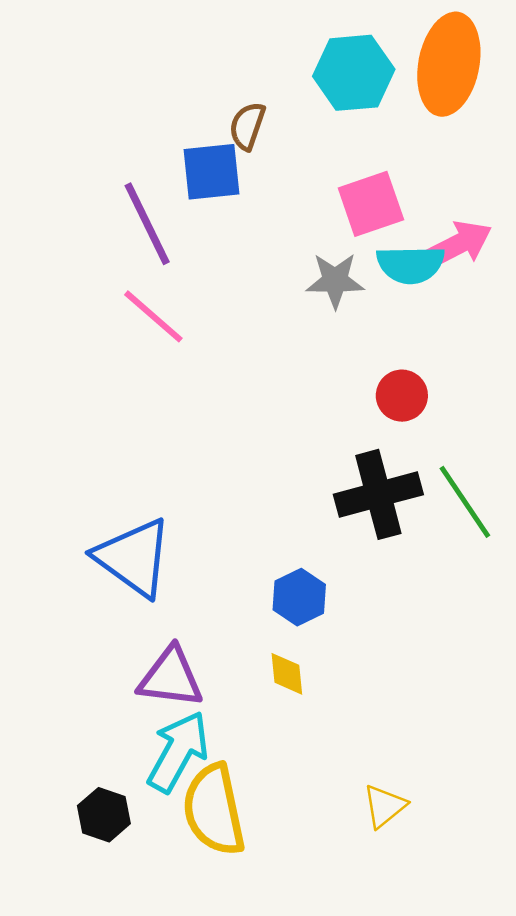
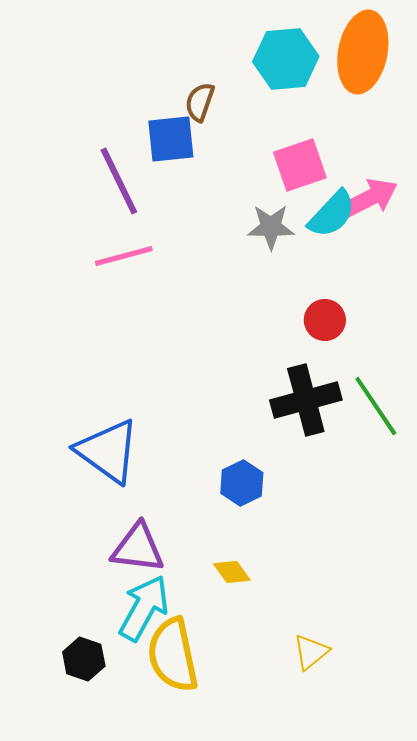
cyan semicircle: (411, 264) -> (332, 214), turned -46
pink line: (153, 316) -> (124, 256), turned -56
yellow diamond: (287, 674) -> (232, 572), moved, turned -30

